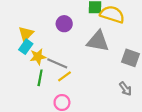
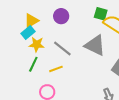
purple circle: (64, 24) -> (61, 16), moved
gray line: (57, 63) -> (62, 49), moved

